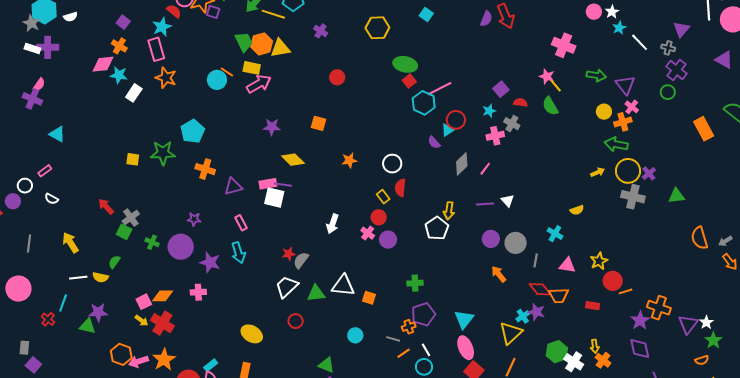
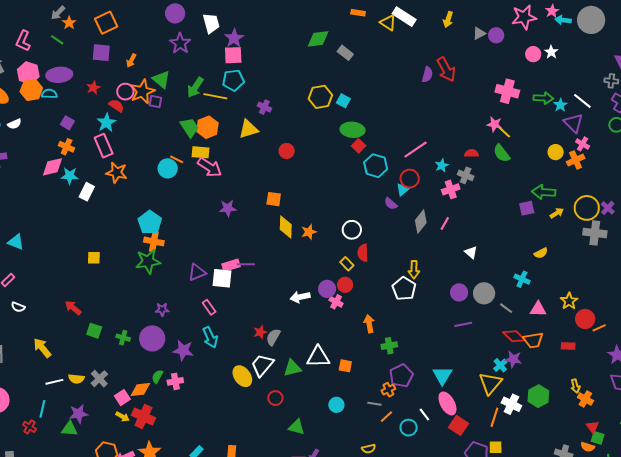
cyan square: (426, 15) -> (343, 101), moved
cyan star: (619, 28) -> (560, 105), moved
white line: (640, 42) -> (582, 101), moved
yellow triangle: (280, 48) -> (248, 129), moved
green arrow: (596, 75) -> (543, 98), moved
pink arrow: (259, 84) -> (210, 167), turned 70
pink line: (440, 89) -> (416, 150), moved
purple square: (501, 89) -> (527, 208), moved, turned 35
green arrow: (616, 144) -> (544, 192), moved
green star: (163, 153) -> (148, 261), moved
yellow diamond: (293, 160) -> (286, 227), moved, turned 55
orange cross: (205, 169) -> (154, 241), moved
white square: (274, 198) -> (222, 278), moved
purple line: (485, 204) -> (463, 324), moved
gray cross: (131, 218) -> (99, 379), moved
white arrow: (333, 224) -> (300, 297), turned 66
purple circle: (388, 240) -> (327, 289), moved
gray line: (536, 260) -> (506, 308), turned -56
green semicircle: (114, 262) -> (157, 376), moved
orange arrow: (499, 274) -> (369, 324), moved, turned 36
yellow ellipse: (252, 334) -> (242, 376), moved, turned 30
white line: (426, 350) -> (424, 415), moved
white cross: (574, 362) -> (511, 404), moved
green triangle: (327, 365) -> (297, 427), moved

